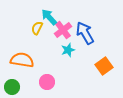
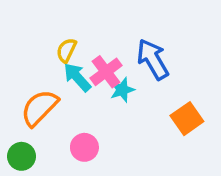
cyan arrow: (49, 17) -> (77, 77), moved
pink cross: (63, 30) -> (106, 72), moved
orange semicircle: (22, 60) -> (39, 108), turned -55

